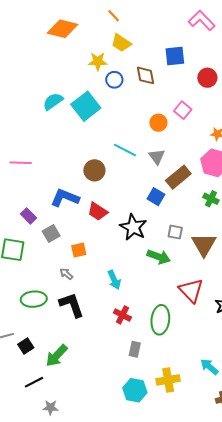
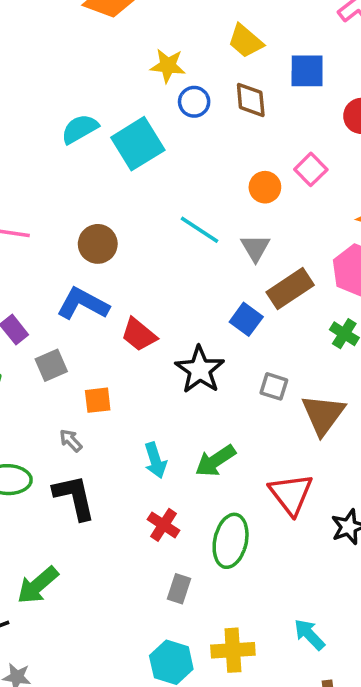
yellow trapezoid: (121, 43) -> (245, 41), moved
brown circle: (94, 170) -> (98, 244), moved
green arrow: (159, 257) -> (215, 461), moved, turned 120

